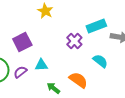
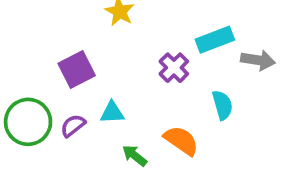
cyan semicircle: (100, 61) -> (222, 105), turned 35

